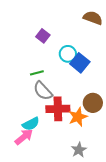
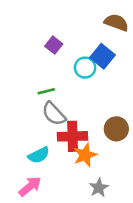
blue square: (80, 63) -> (103, 56), moved
orange star: (78, 117) -> (85, 155), moved
pink arrow: (24, 137) -> (30, 186), moved

